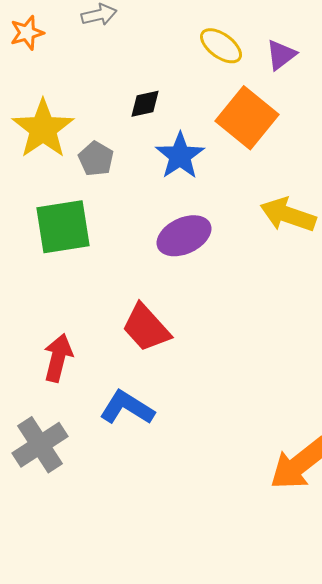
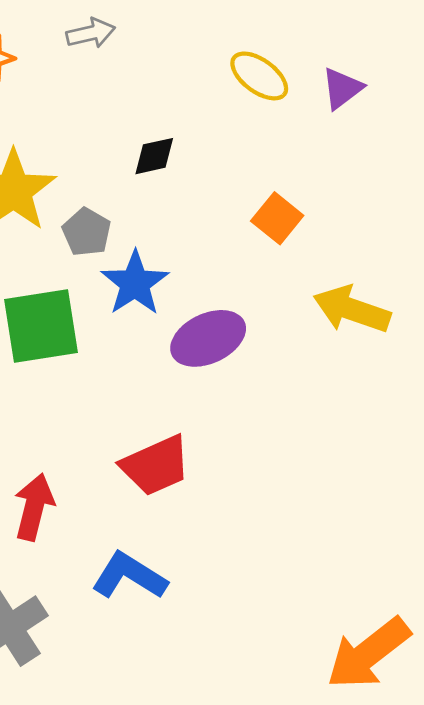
orange square: (247, 118) -> (277, 218), moved, size x0.6
blue star: (180, 156) -> (135, 283), moved
red trapezoid: (146, 328) -> (156, 466), turned -72

